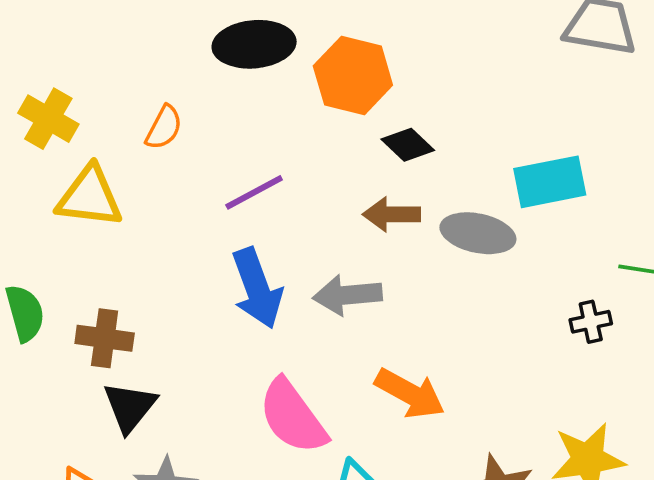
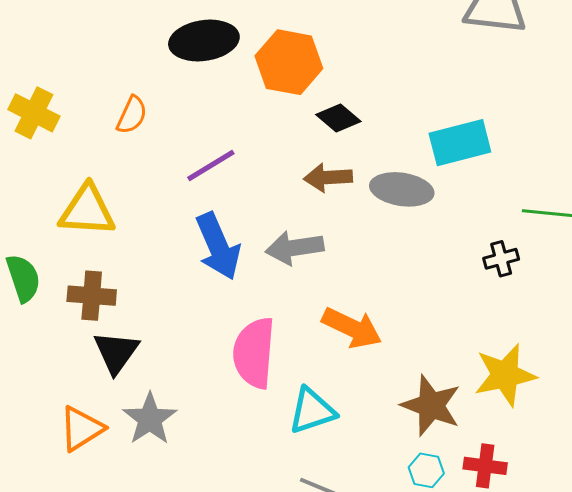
yellow triangle: (90, 197) -> (87, 211), moved
pink semicircle: (293, 417) -> (254, 353), turned 44

